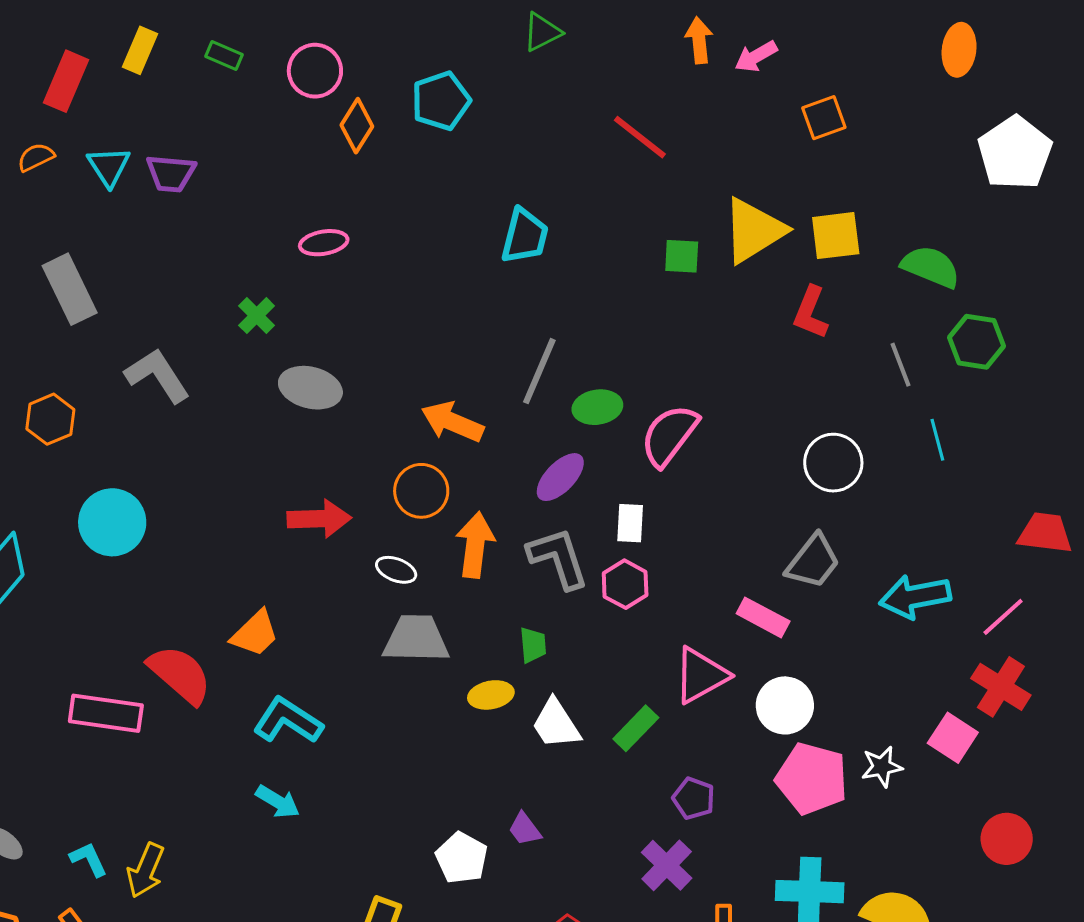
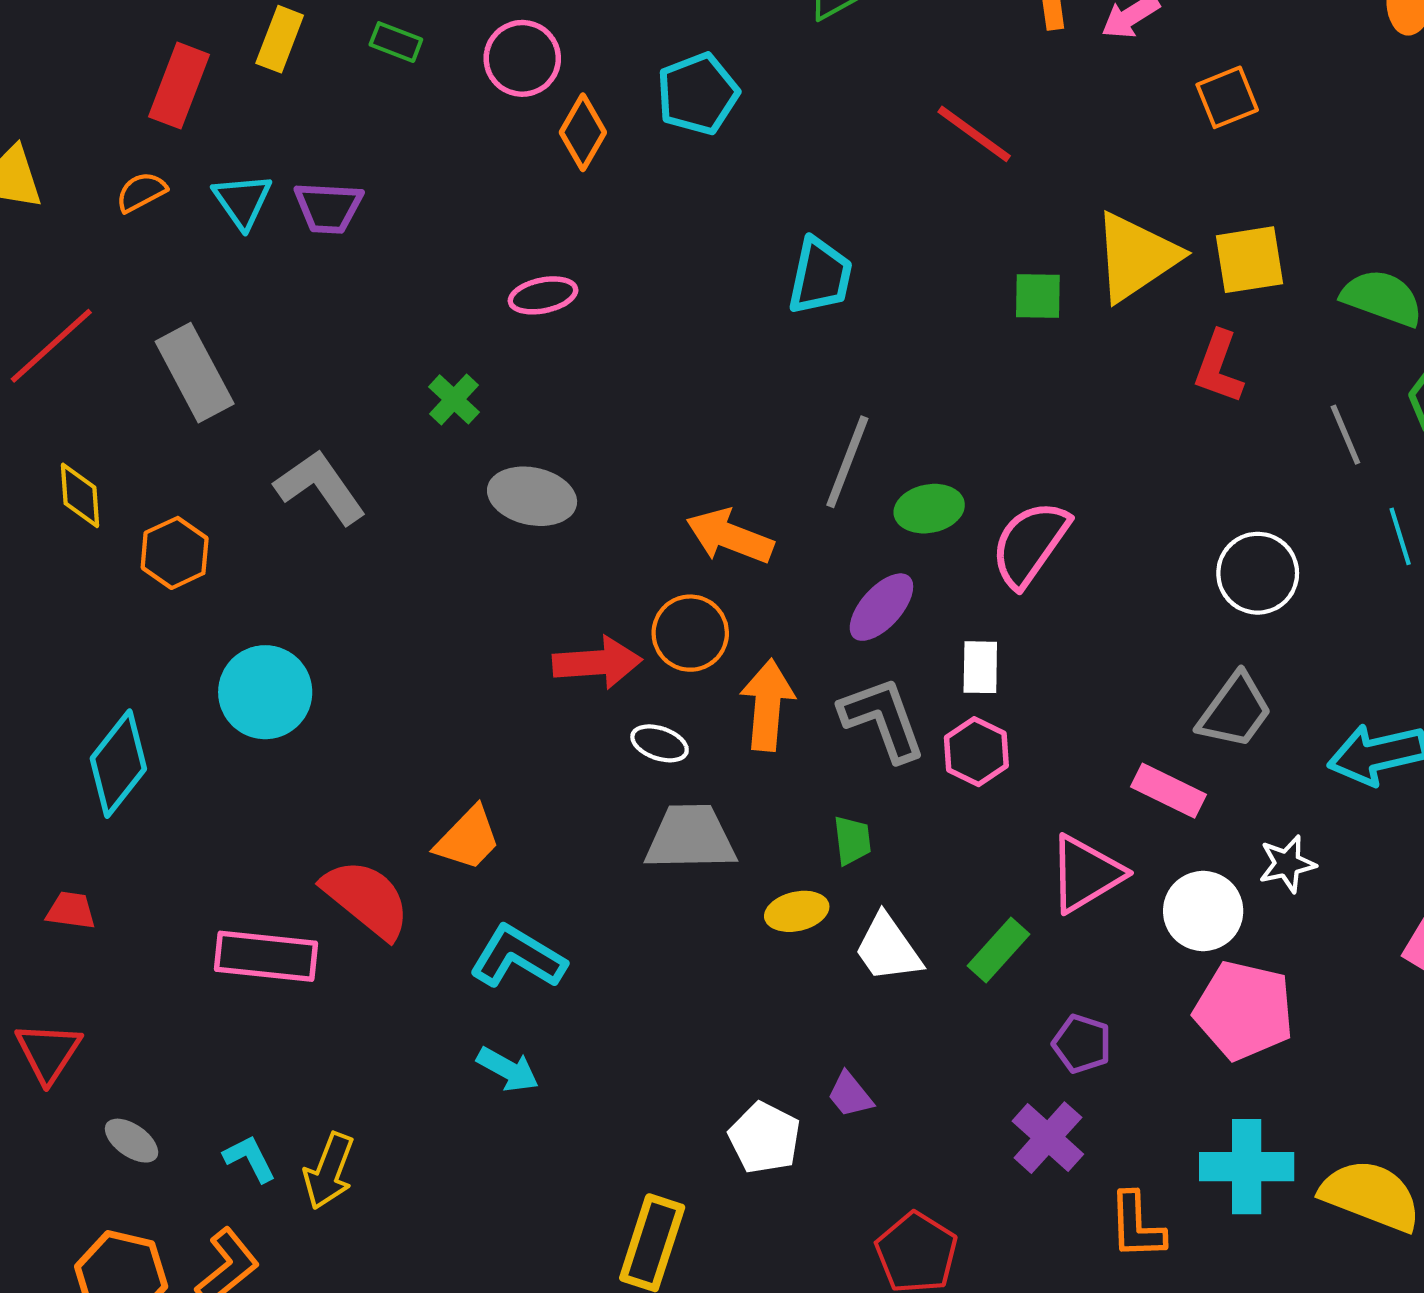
red arrow: (319, 519) -> (597, 663), moved
white star: (882, 767) -> (1287, 864), moved

